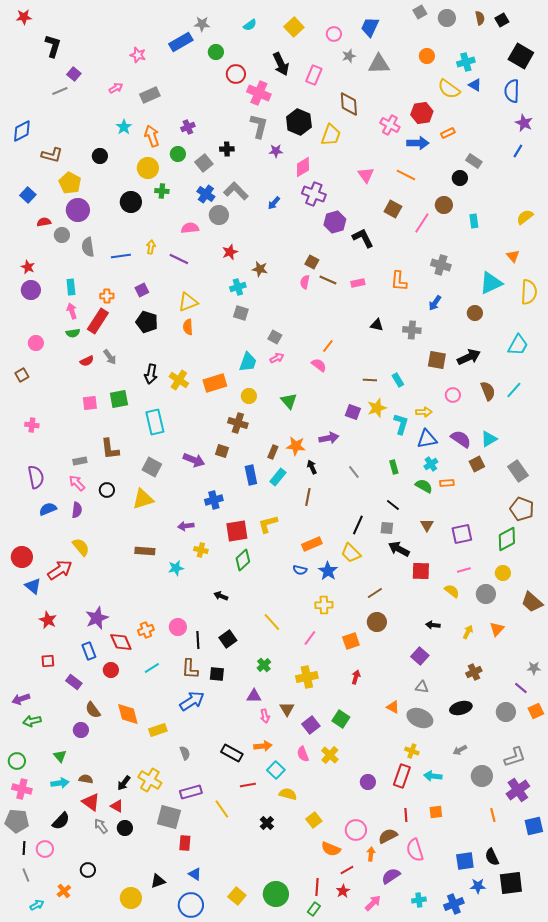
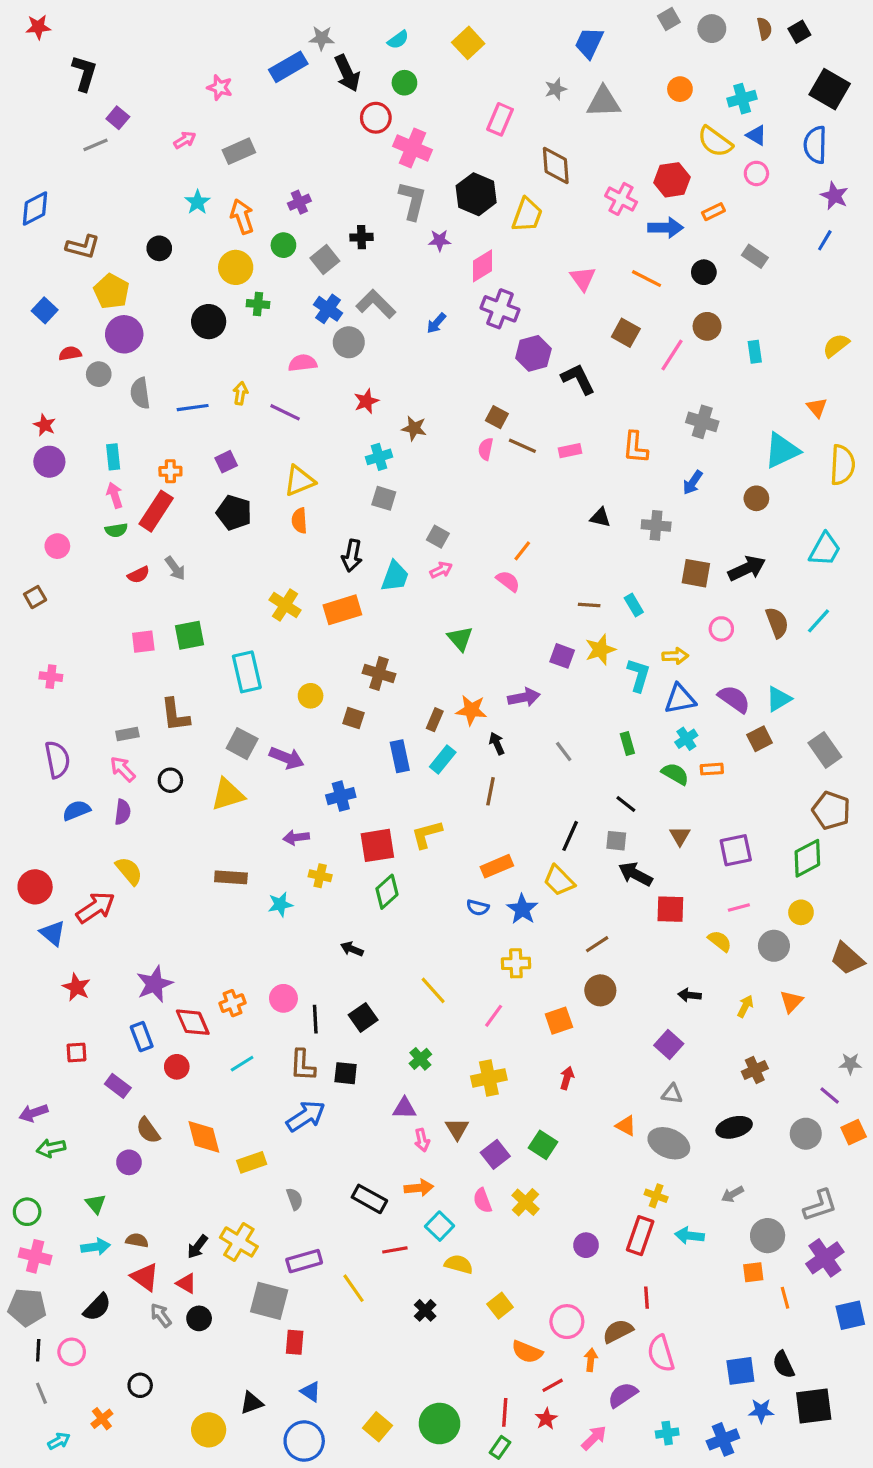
pink circle: (334, 34) -> (756, 173), moved
green circle: (216, 52) -> (404, 83), moved
black arrow: (281, 64) -> (347, 73), moved
black circle: (460, 178) -> (704, 272), moved
black arrow: (151, 374) -> (352, 556), moved
yellow circle: (249, 396) -> (311, 696), moved
purple arrow: (194, 460) -> (287, 758), moved
orange square: (436, 812) -> (753, 1272), moved

